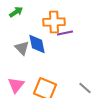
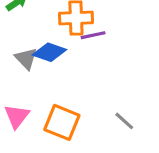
blue diamond: (37, 44) -> (49, 52), turned -60

